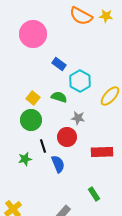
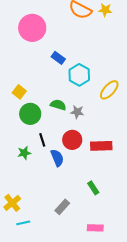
green semicircle: (59, 97) -> (58, 105), moved
yellow square: (33, 98) -> (19, 92), moved
red circle: (67, 137) -> (72, 140), moved

